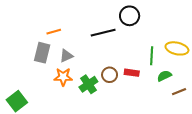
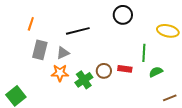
orange line: (54, 32) -> (31, 24), moved, turned -56
black line: (103, 33) -> (78, 31), moved
yellow ellipse: (177, 48) -> (168, 31), moved
brown line: (179, 92) -> (170, 98), moved

